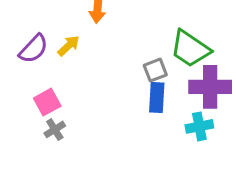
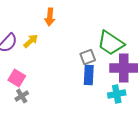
pink square: (47, 102) -> (17, 78), turned -30

